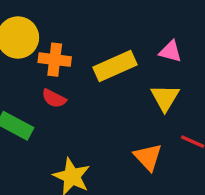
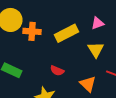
pink triangle: (170, 52) -> (98, 23), turned -32
red semicircle: (54, 98) -> (57, 71), moved

